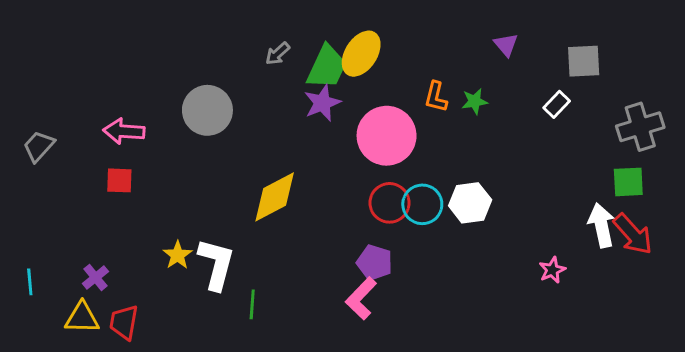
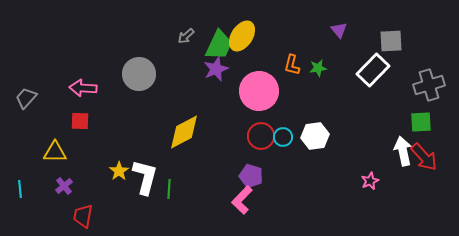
white rectangle: (557, 104) -> (373, 70), size x1.8
cyan circle: (422, 204) -> (283, 137), size x0.7
green line: (252, 304) -> (169, 189), moved
yellow triangle: (82, 318) -> (55, 152), moved

